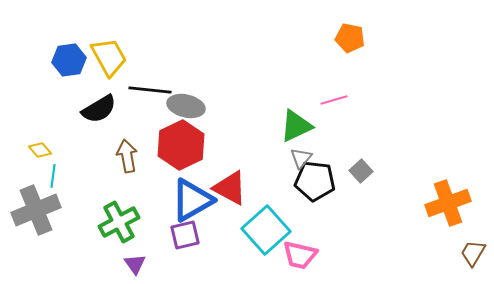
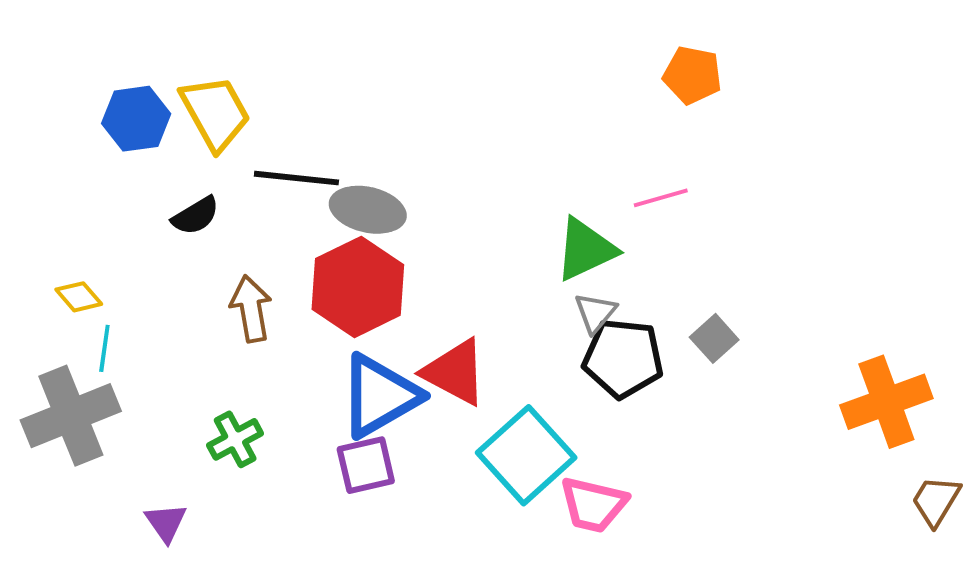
black semicircle: (99, 109) -> (196, 216), size x0.7
green cross: (119, 222) -> (235, 439), size x0.7
purple triangle: (135, 264) -> (166, 523), moved

